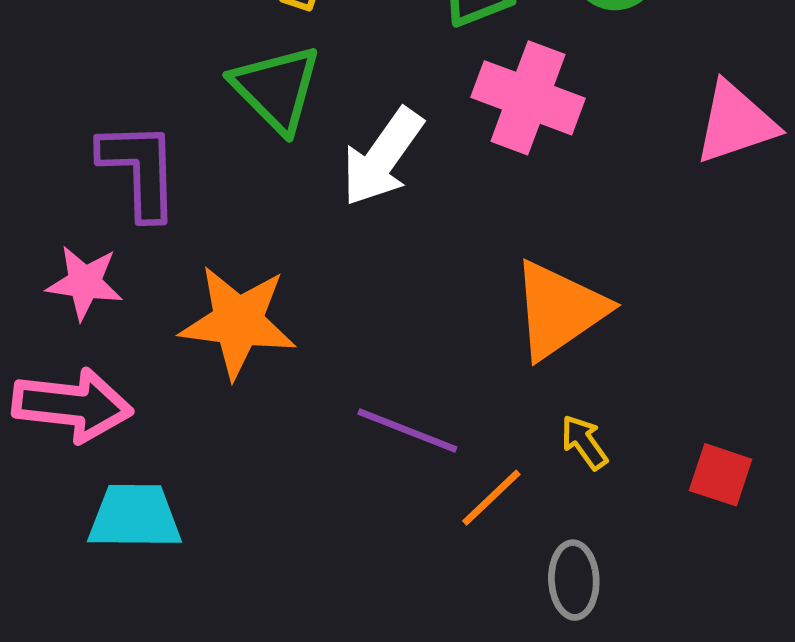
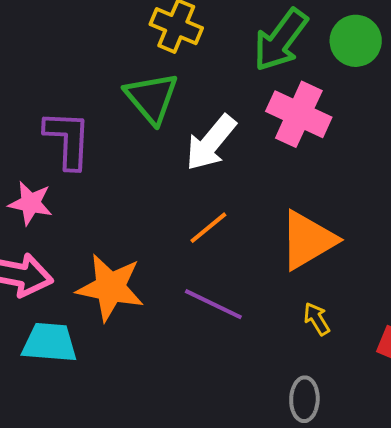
orange star: (238, 322) -> (110, 287), moved
orange line: (491, 498) -> (208, 228), moved

